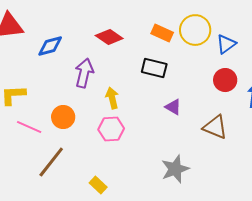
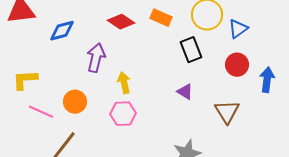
orange rectangle: (162, 33) -> (161, 18), moved
black rectangle: (154, 68) -> (191, 50), moved, turned 55
brown triangle: (215, 127) -> (227, 112), turned 36

